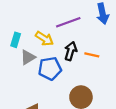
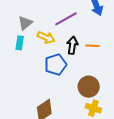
gray triangle: (28, 57) -> (25, 23), moved

